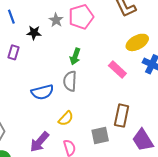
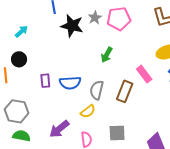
black star: (34, 33) -> (72, 26), size x1.6
purple rectangle: (14, 52) -> (45, 81), moved, turned -32
gray semicircle: (70, 81) -> (97, 90), moved
brown rectangle: (122, 116) -> (125, 91), moved

